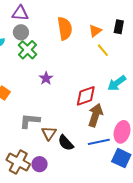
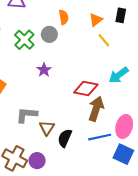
orange semicircle: (65, 28) -> (64, 17), size x0.6
gray circle: (21, 32) -> (49, 34), moved
red diamond: (86, 96) -> (86, 88), turned 30
black semicircle: (66, 143) -> (65, 138), turned 66

